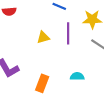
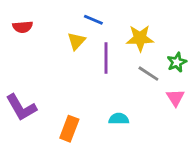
yellow triangle: (43, 37) -> (76, 41), moved, turned -32

